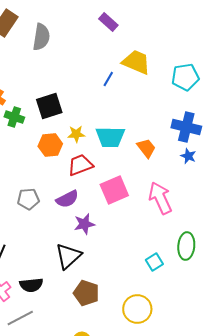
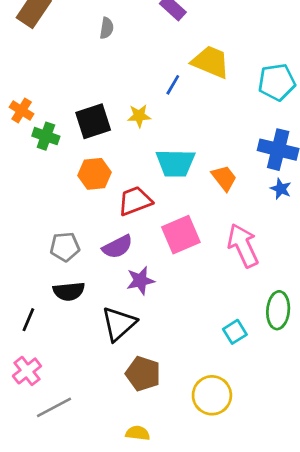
gray semicircle: (41, 37) -> (107, 28), moved, size x0.6
yellow star: (76, 134) -> (139, 116), moved
black semicircle: (31, 285) -> (69, 291), moved

